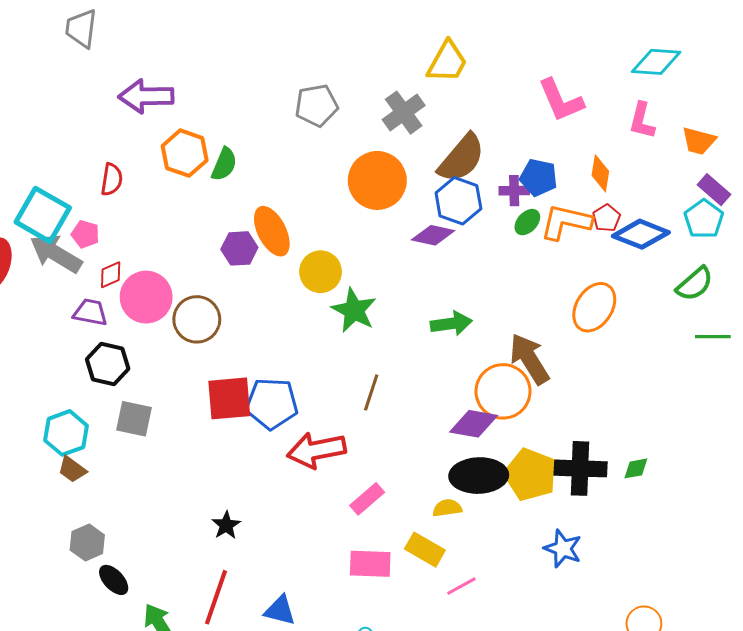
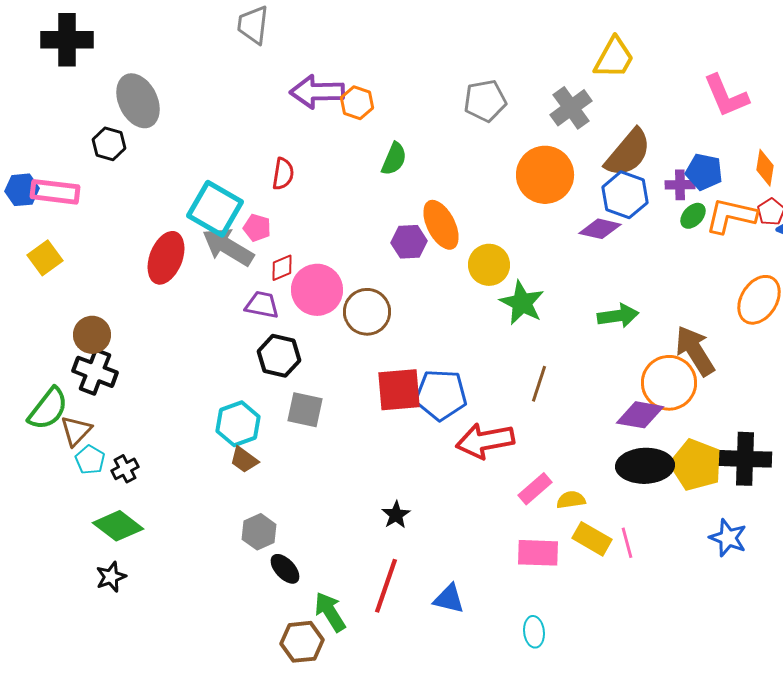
orange hexagon: (185, 153) -> (357, 103), moved, size x0.7
yellow semicircle: (447, 508) -> (571, 500), moved
pink line: (461, 586) -> (627, 543), moved, turned -76

